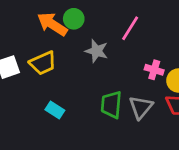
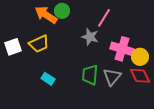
gray star: (97, 51) -> (90, 37), moved
pink cross: (154, 70) -> (122, 49), size x1.6

